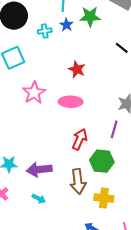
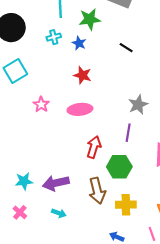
blue star: (66, 25) -> (79, 43), moved
cyan cross: (45, 31) -> (54, 37), moved
pink star: (34, 93) -> (41, 104), size x0.7

